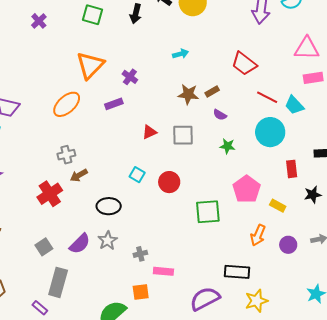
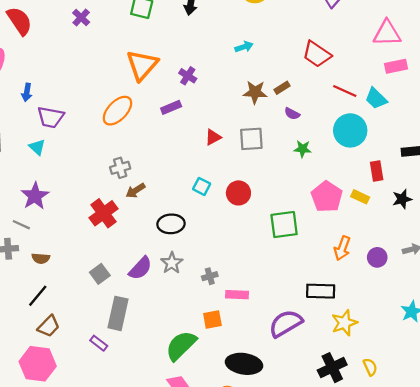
yellow rectangle: (278, 206) -> (360, 197), moved

